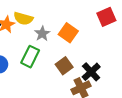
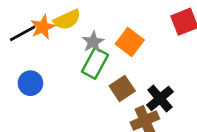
yellow semicircle: (23, 18) -> (67, 20), turned -42
green rectangle: (30, 57) -> (95, 63), moved

